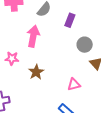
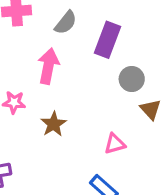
purple rectangle: (70, 20) -> (108, 40), size x1.5

